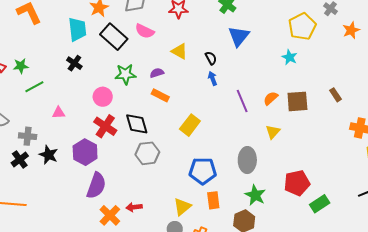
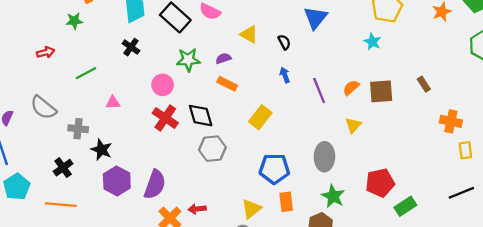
green star: (21, 66) -> (74, 21), moved
blue arrow: (213, 78) -> (285, 75), moved
purple hexagon: (85, 152) -> (117, 181), moved
black cross: (20, 159) -> (63, 168), moved

